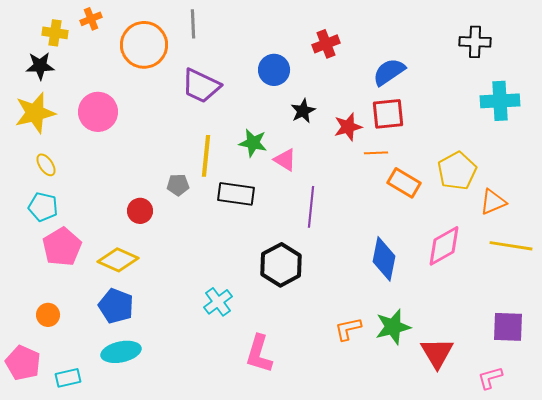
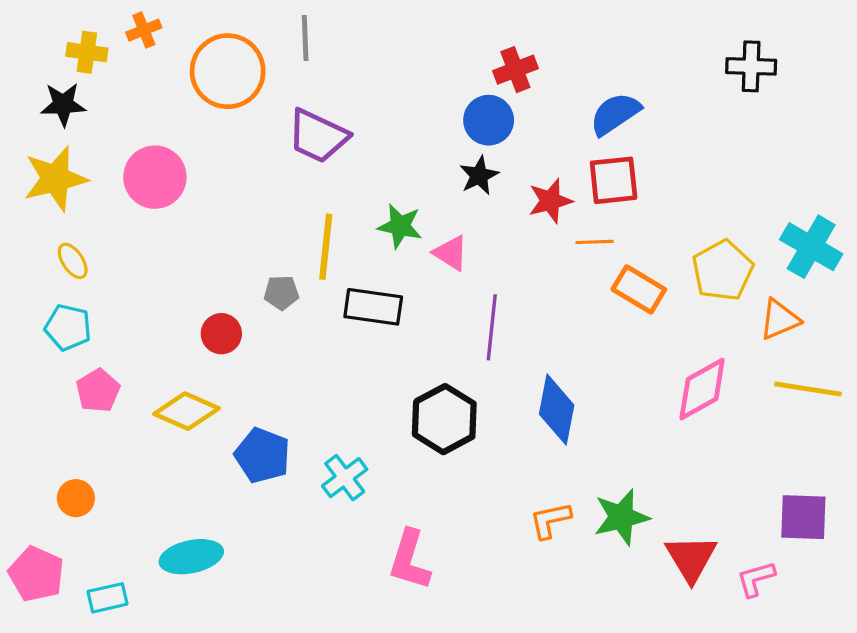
blue circle: (274, 70) -> (489, 120), moved
cyan cross: (500, 101) -> (811, 247), moved, turned 33
pink pentagon: (62, 247) -> (98, 391), size x0.7
blue diamond: (384, 259) -> (557, 410), moved
blue pentagon: (116, 306) -> (262, 455), moved
pink L-shape: (490, 378) -> (756, 579), moved

